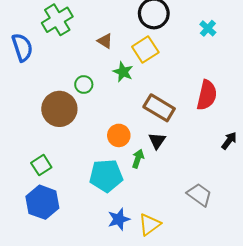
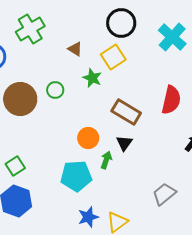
cyan cross: (208, 28) -> (172, 37), size x1.8
brown circle: (59, 109) -> (20, 99), moved
gray trapezoid: (199, 195) -> (164, 194), turned -75

